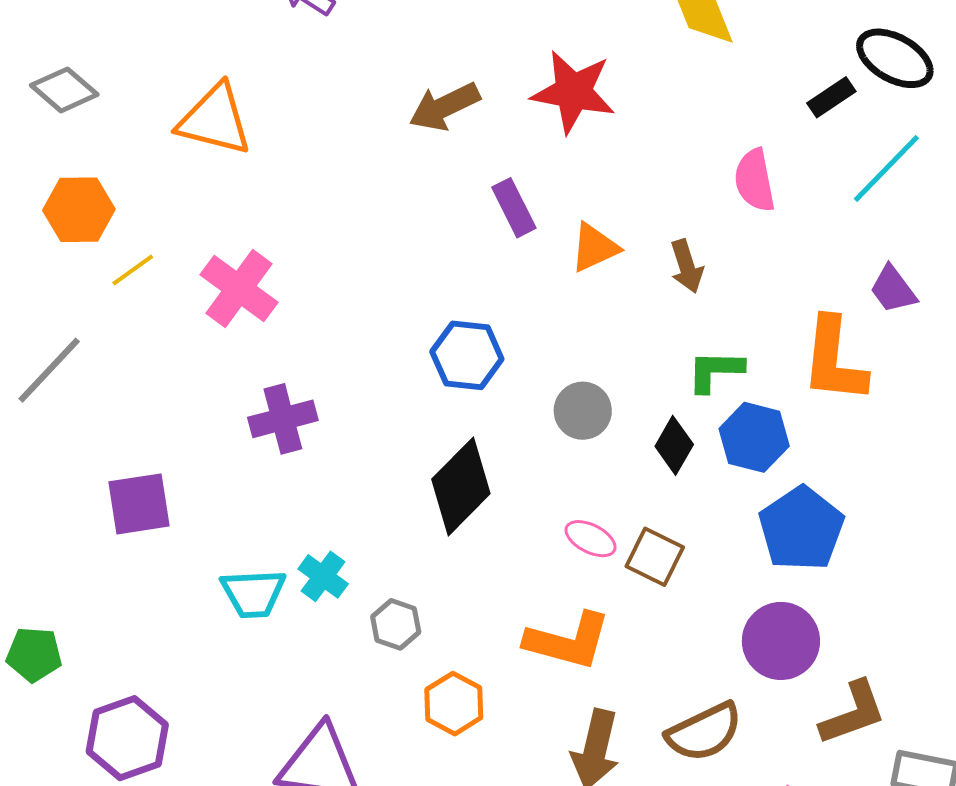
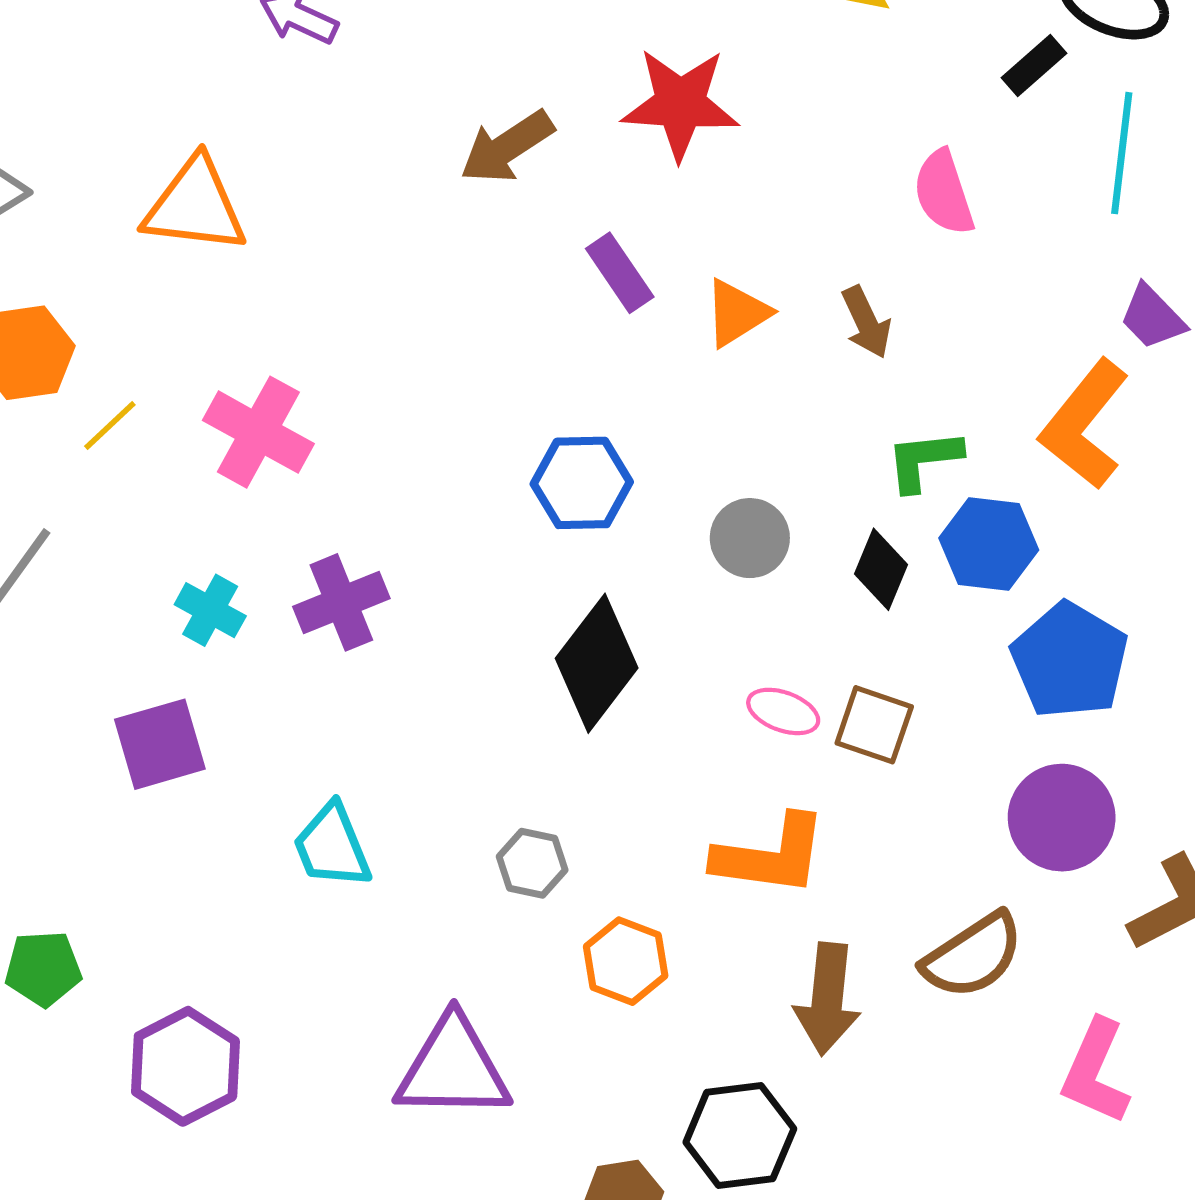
cyan line: (886, 168) -> (1122, 153), turned -30
orange L-shape: (834, 360) -> (1084, 424), turned 40
cyan cross: (323, 576) -> (210, 610), moved
cyan trapezoid: (253, 593) -> (332, 846), turned 78

